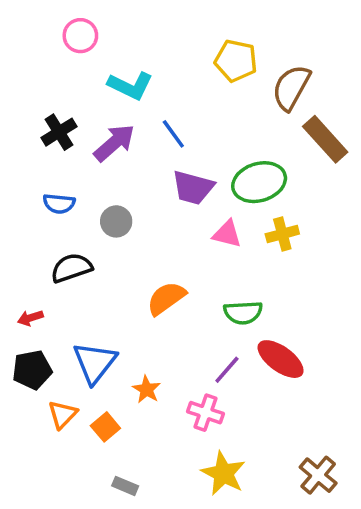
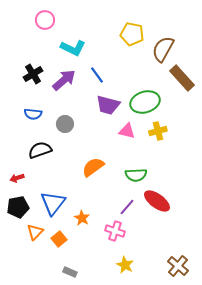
yellow star: (223, 473) -> (125, 265), size x0.7

